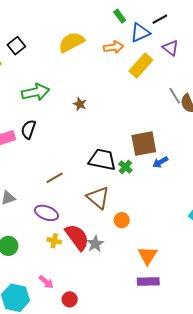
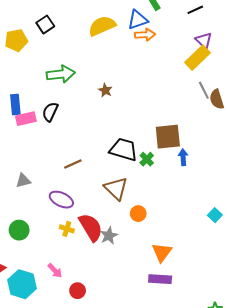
blue triangle: (140, 33) -> (138, 20), moved
yellow rectangle: (141, 66) -> (197, 58), moved
blue arrow: (160, 162) -> (183, 157), turned 112

